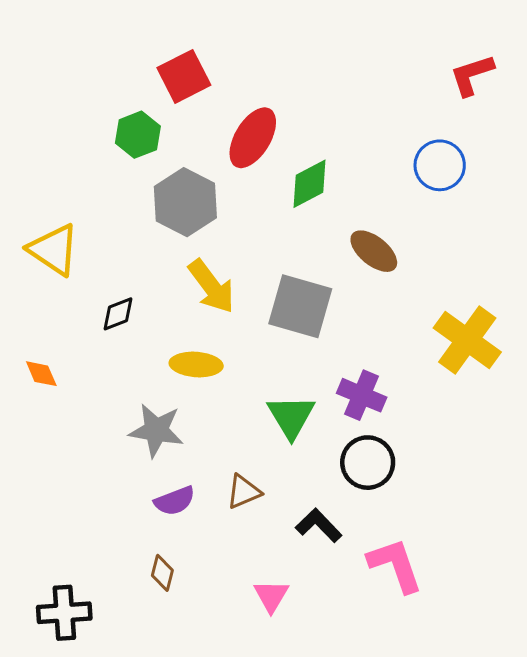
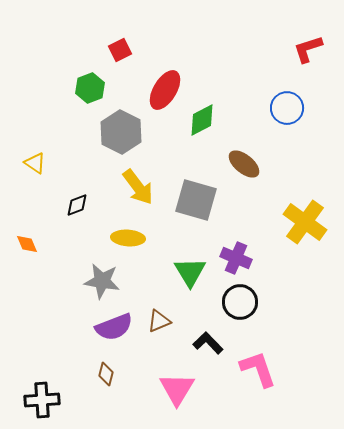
red square: (184, 76) -> (120, 50), size x0.7
yellow triangle: (54, 250) -> (35, 163), size x0.6
purple semicircle: (175, 501) -> (114, 327), size x1.4
pink triangle: (271, 596) -> (177, 389), size x1.5

